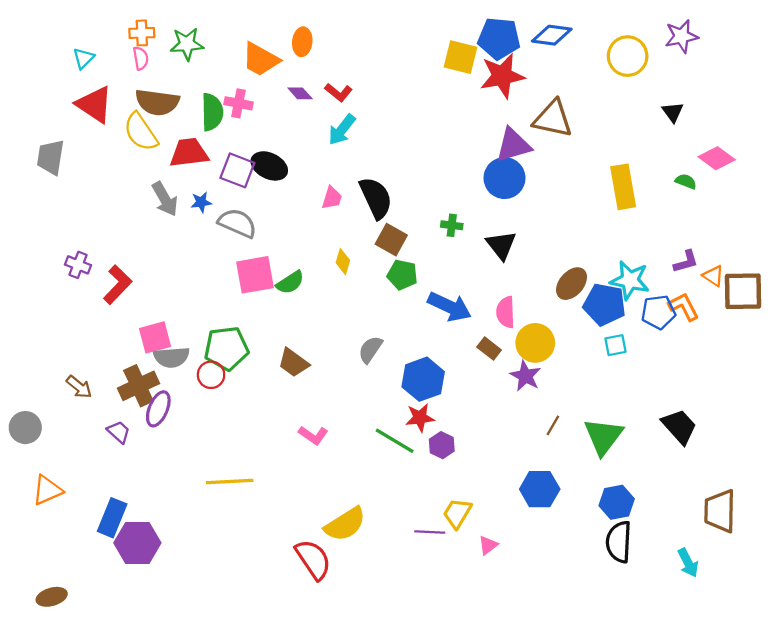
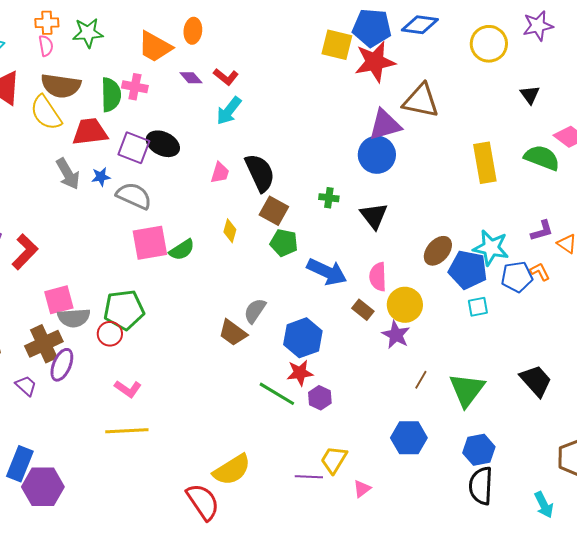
green semicircle: (686, 181) -> (542, 158), size x1.8
orange L-shape: (684, 307) -> (540, 272), size x0.7
brown trapezoid: (293, 363) -> (233, 333), moved
pink L-shape: (313, 435) -> (128, 389), moved

